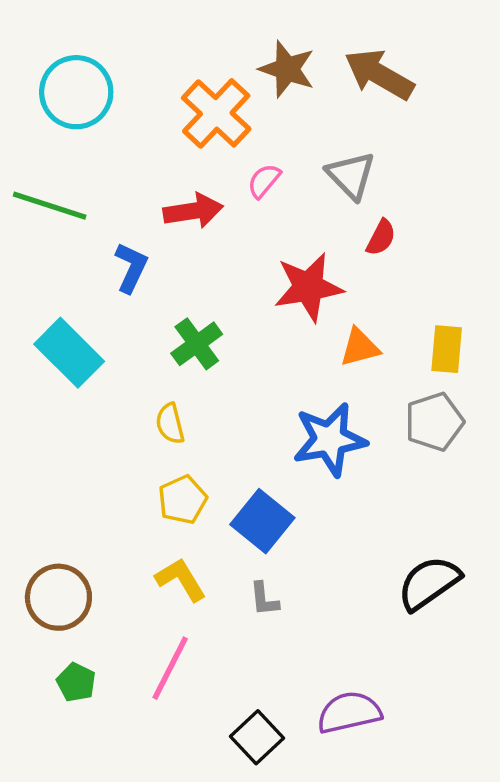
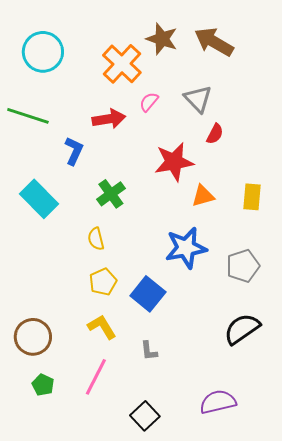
gray pentagon: (434, 422) -> (243, 266), moved
gray L-shape: (264, 599) -> (149, 351), moved
purple semicircle: (349, 712) -> (218, 402), moved

